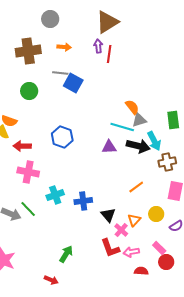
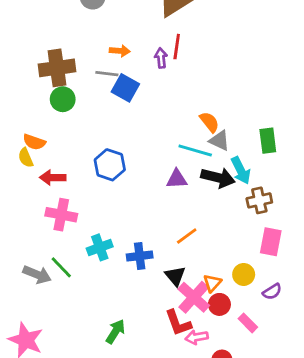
purple arrow: (98, 46) -> (161, 58), moved
orange arrow: (64, 47) -> (120, 51), moved
brown cross: (28, 51) -> (57, 68), moved
gray triangle: (139, 120) -> (219, 141), turned 42
orange line: (136, 187) -> (187, 236), moved
pink cross: (121, 230) -> (194, 297), size x1.6
pink arrow: (131, 252) -> (197, 337), moved
red circle: (166, 262) -> (219, 304), moved

